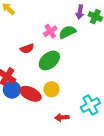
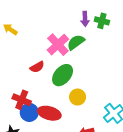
pink cross: (50, 31) -> (58, 45), size x1.5
yellow circle: (52, 89) -> (78, 97), moved

